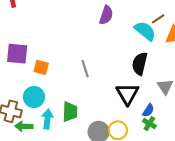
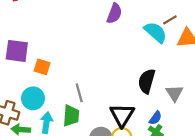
black semicircle: (140, 64) -> (147, 81), moved
gray line: (85, 69) -> (79, 93), moved
black triangle: (127, 94) -> (122, 115), moved

